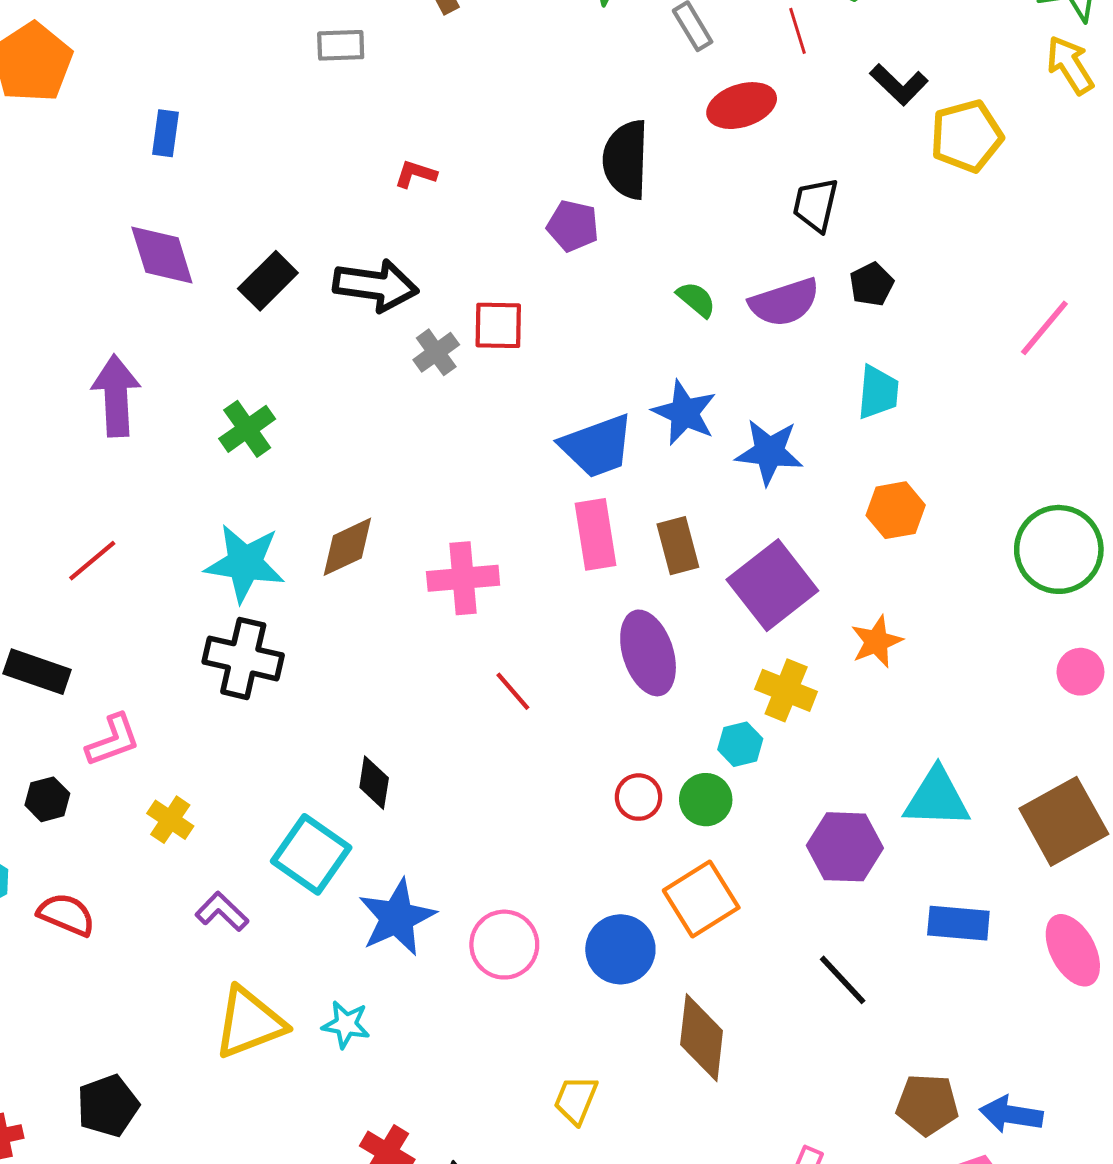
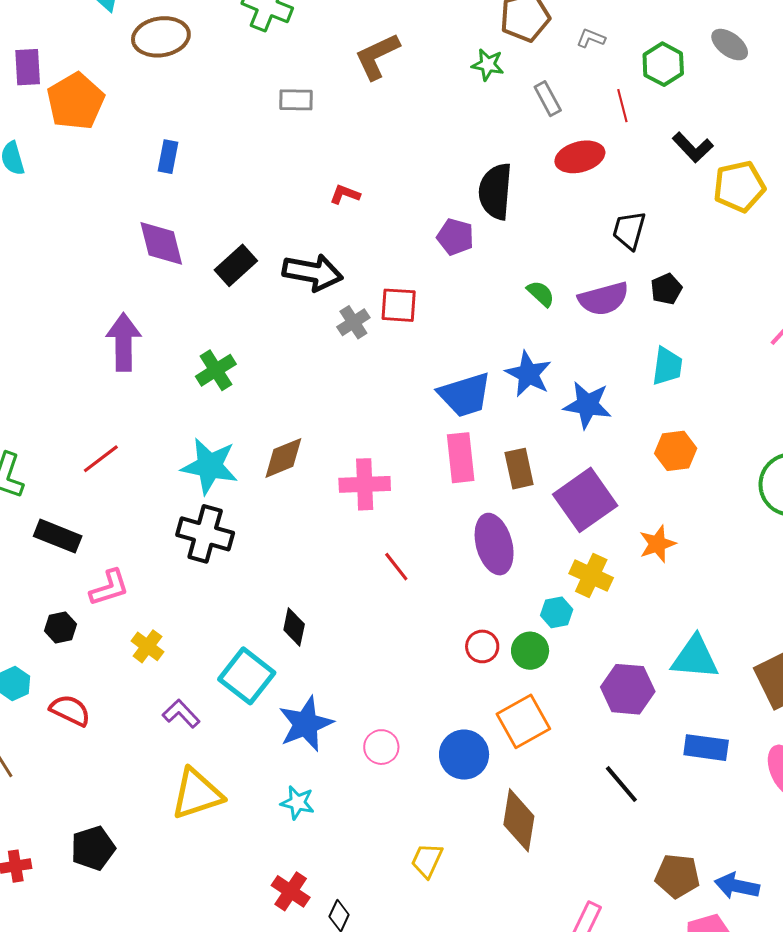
pink circle: (504, 945) -> (381, 747), size x0.7
cyan star: (346, 1024) -> (297, 803), moved

